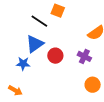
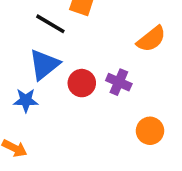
purple cross: (84, 56) -> (119, 82), moved

